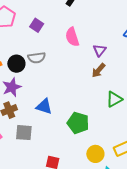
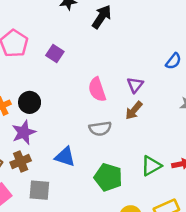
pink semicircle: (72, 37) -> (97, 89), moved
gray semicircle: (37, 58) -> (100, 129), moved
green triangle: (114, 99) -> (151, 166), moved

